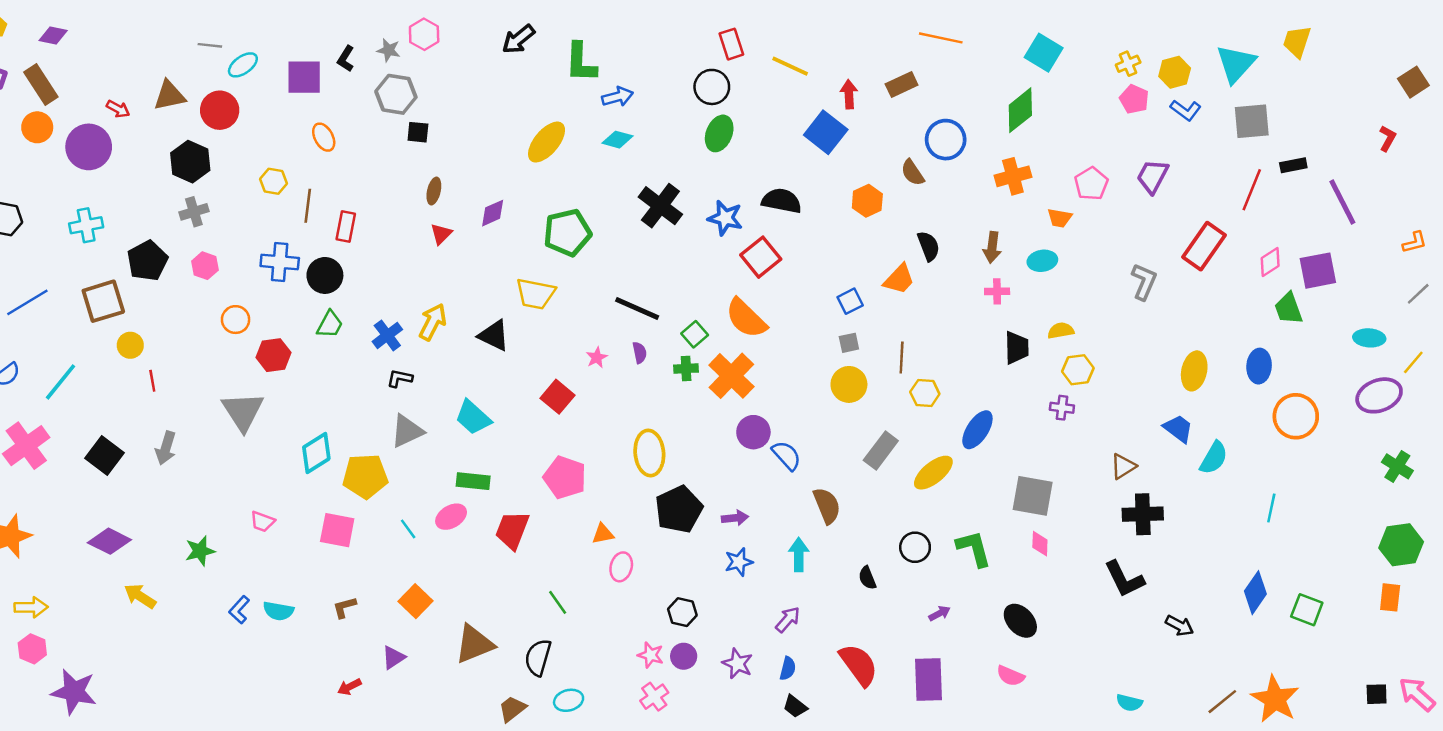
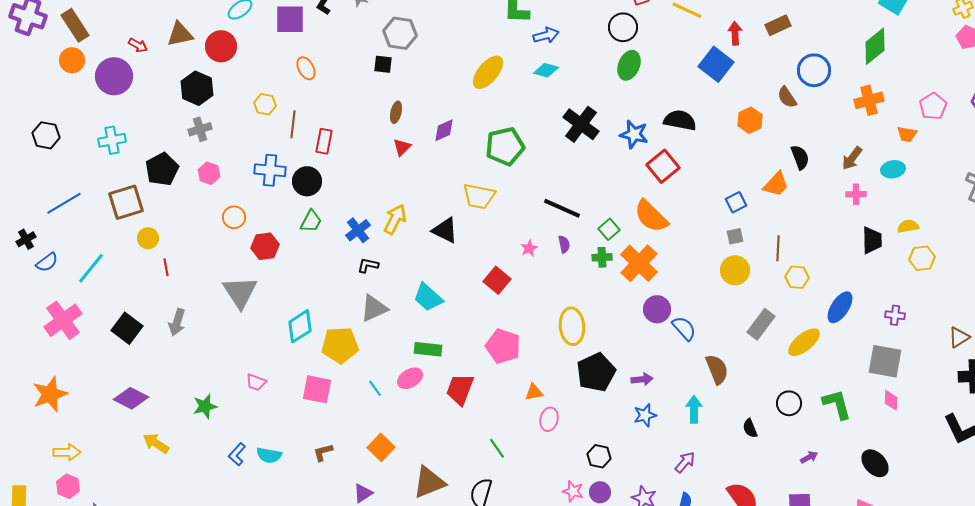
gray hexagon: (396, 94) -> (400, 33), moved
brown arrow: (992, 247) -> (852, 158), turned 30
purple cross: (1062, 408) -> (895, 315), moved

